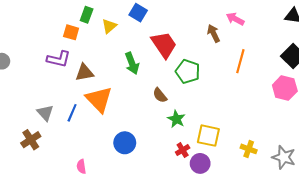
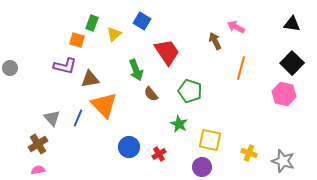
green pentagon: (188, 72) -> (190, 91), moved
brown semicircle: (160, 95) -> (151, 94), moved
red cross: (183, 150) -> (159, 154), moved
pink semicircle: (81, 167) -> (38, 170), moved, turned 88

